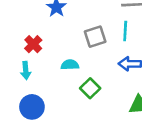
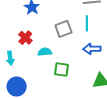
red cross: (33, 44) -> (25, 38), moved
green square: (90, 88) -> (62, 70), turned -35

